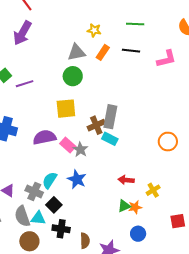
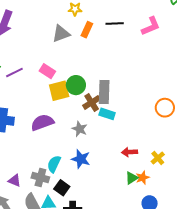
green circle: (73, 76) -> (76, 85), moved
pink rectangle: (68, 145) -> (47, 71), moved

